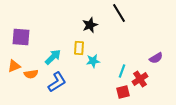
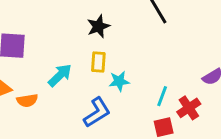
black star: (90, 25) -> (98, 26), moved
blue L-shape: (57, 82) -> (97, 112), moved

